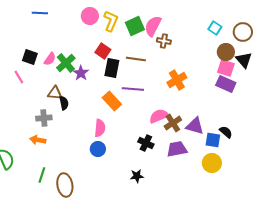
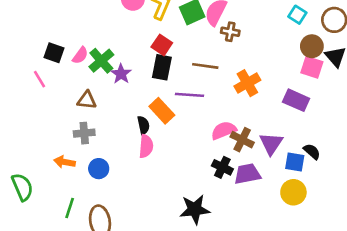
red square: (103, 51) -> (162, 45), moved
brown line: (136, 59) -> (205, 66), moved
purple rectangle: (226, 84) -> (296, 100), moved
black semicircle: (64, 103) -> (143, 125), moved
gray cross: (44, 118) -> (84, 133), moved
brown cross: (173, 123) -> (242, 140), turned -30
purple triangle: (195, 126) -> (271, 144), turned 48
black cross: (146, 143) -> (222, 167), moved
blue circle: (98, 149) -> (99, 169), moved
black star: (137, 176) -> (195, 209), size x1.6

